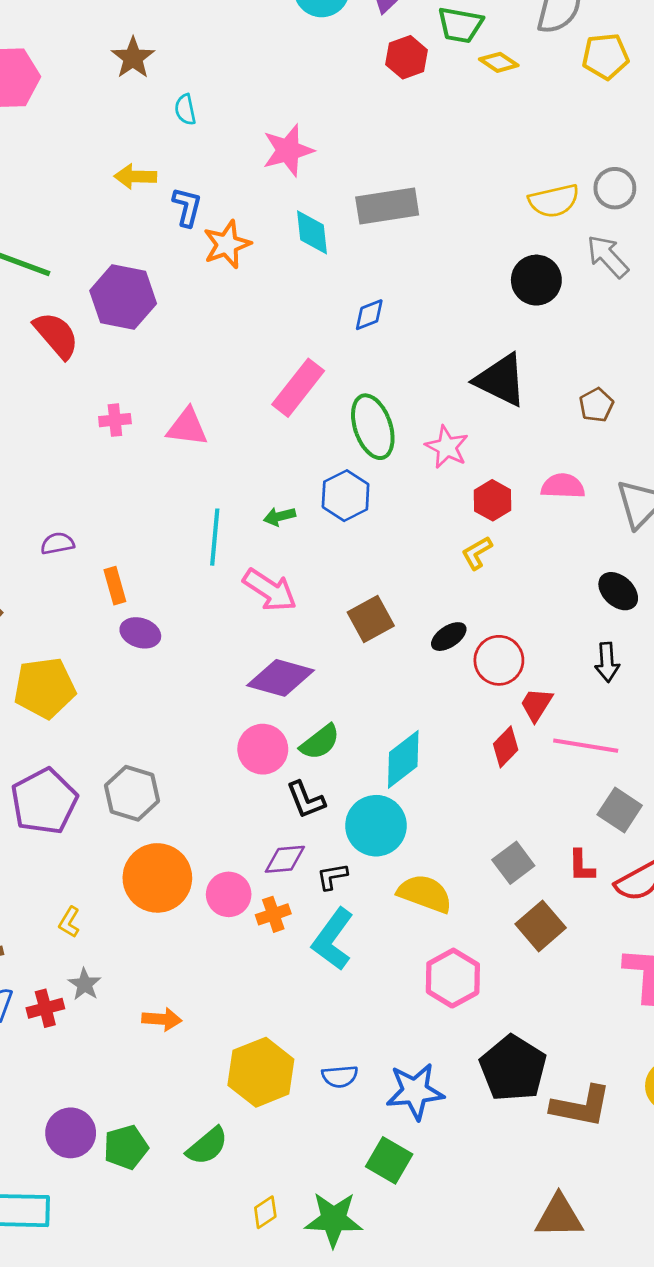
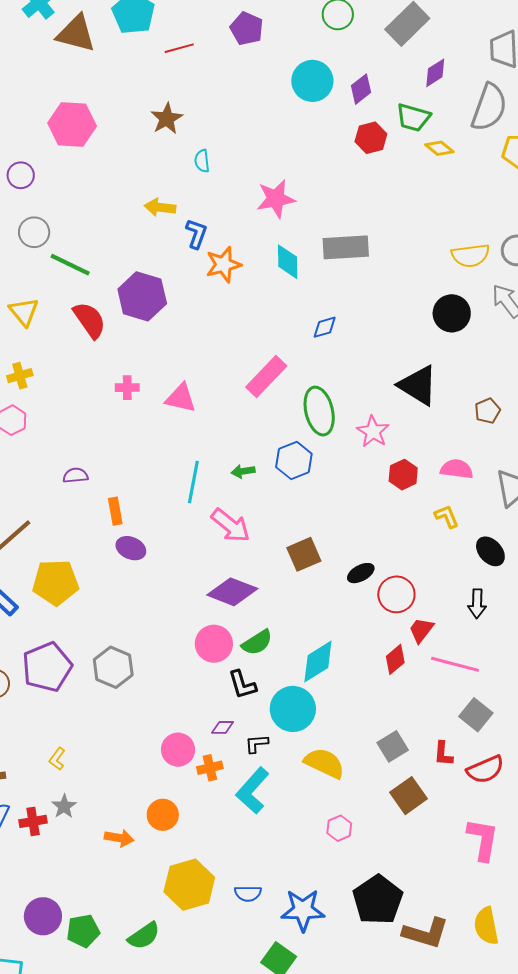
yellow L-shape: (477, 553) -> (447, 516), moved, turned 92
purple diamond: (285, 859) -> (223, 727), size x0.7
orange circle: (157, 878) -> (163, 815), moved, size x0.6
pink hexagon: (453, 978) -> (339, 828), size x0.6

